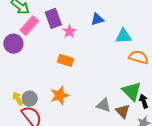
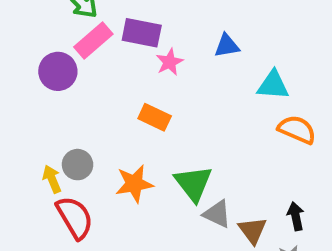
purple rectangle: (53, 18) -> (142, 33), turned -66
green triangle: (132, 91) -> (193, 183), moved
gray circle: (30, 99) -> (78, 165), moved

